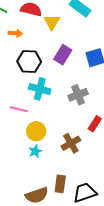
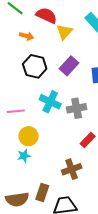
cyan cross: (40, 89) -> (50, 102), moved
pink line: (19, 109) -> (16, 111), turned -30
brown cross: (71, 143) -> (72, 169), moved

